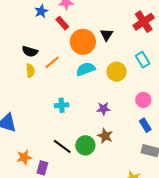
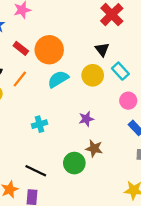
red rectangle: (62, 23) -> (21, 48), moved
black triangle: (107, 35) -> (102, 49), moved
cyan rectangle: (143, 60) -> (120, 71), moved
black line: (62, 146) -> (36, 171), moved

